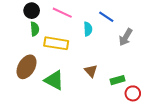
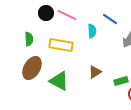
black circle: (32, 11) -> (46, 13), moved
green semicircle: (35, 29) -> (29, 39), moved
brown triangle: (91, 71) -> (95, 72), turned 40

